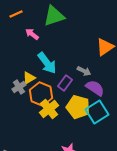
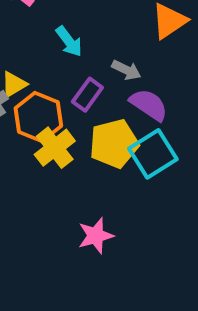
cyan arrow: (47, 63) -> (69, 41), moved, size x0.7
yellow pentagon: (78, 107) -> (114, 144), turned -30

